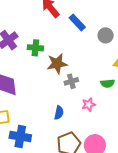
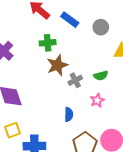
green cross: (35, 48) -> (48, 43), moved
green semicircle: (107, 83) -> (101, 76), moved

